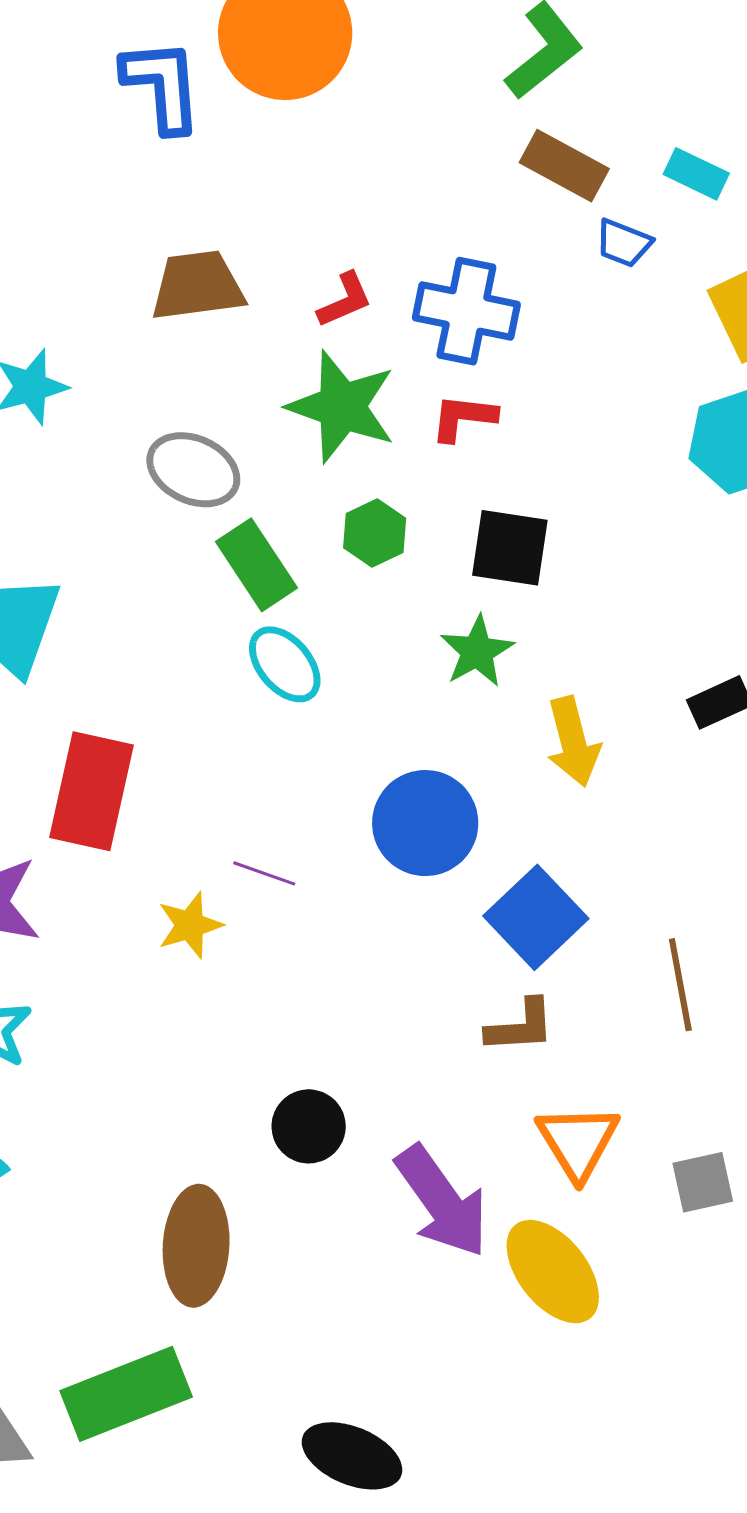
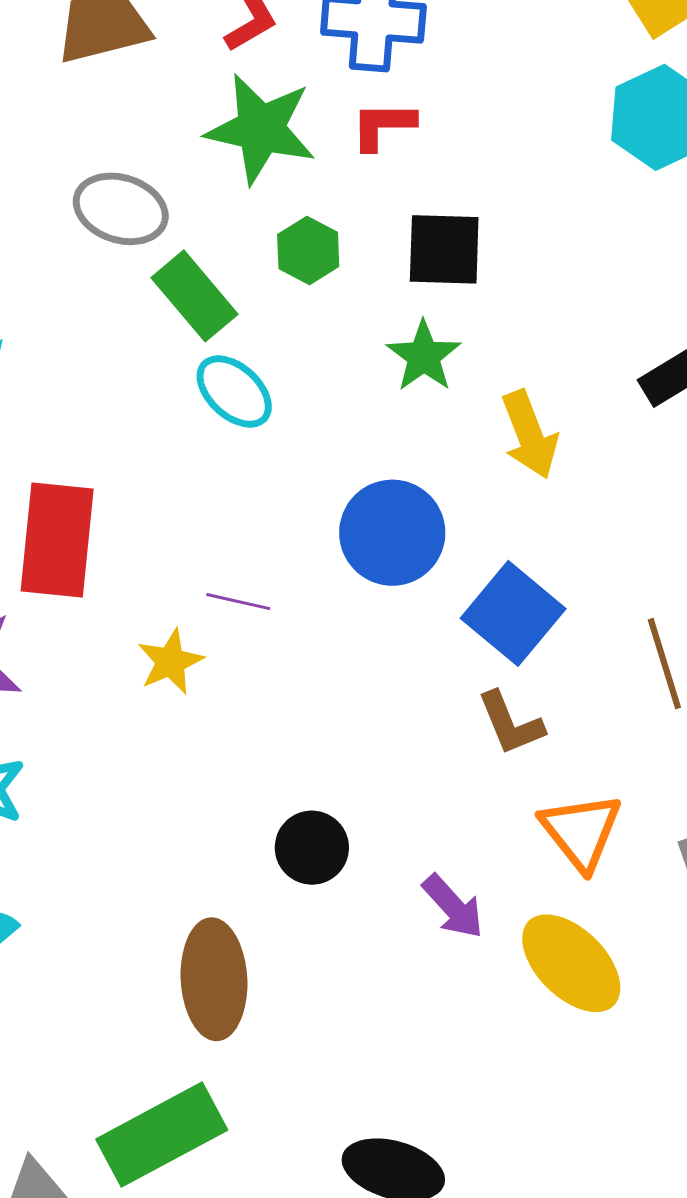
brown L-shape: (521, 1026) -> (511, 723), turned 78
purple arrow: (442, 1201) -> (453, 907), size x0.6

